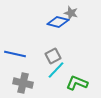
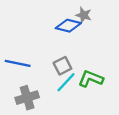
gray cross: (23, 83) -> (27, 98), turned -30
green L-shape: (77, 83) -> (91, 79), moved

